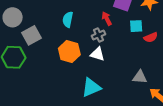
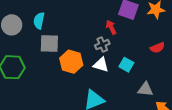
cyan semicircle: (68, 20) -> (39, 21), moved
cyan square: (136, 26) -> (126, 65), moved, turned 32
gray square: (31, 35) -> (49, 43), moved, turned 30

